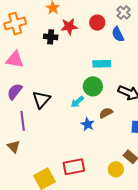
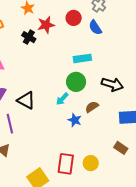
black cross: (51, 37) -> (29, 37), turned 32
black triangle: (41, 100) -> (26, 100), turned -36
red rectangle: (74, 167) -> (66, 164), turned -65
yellow circle: (116, 169) -> (91, 163), moved

